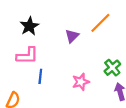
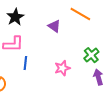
orange line: (100, 23) -> (80, 14), turned 75
purple triangle: (72, 36) -> (54, 26), turned -40

